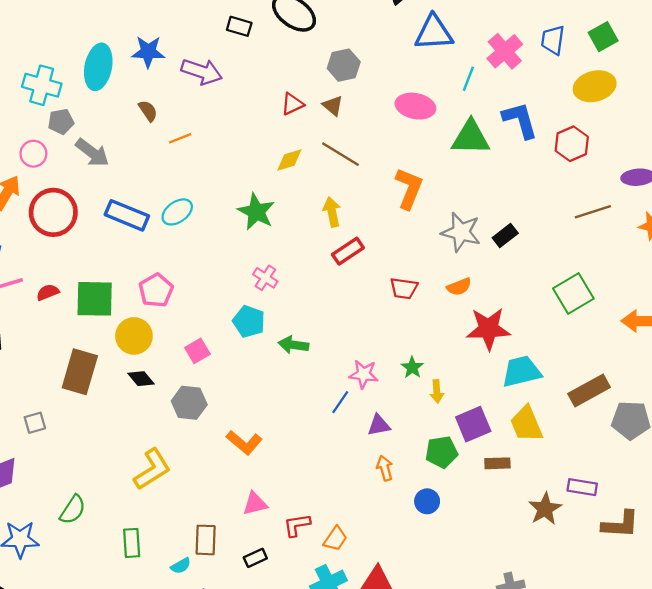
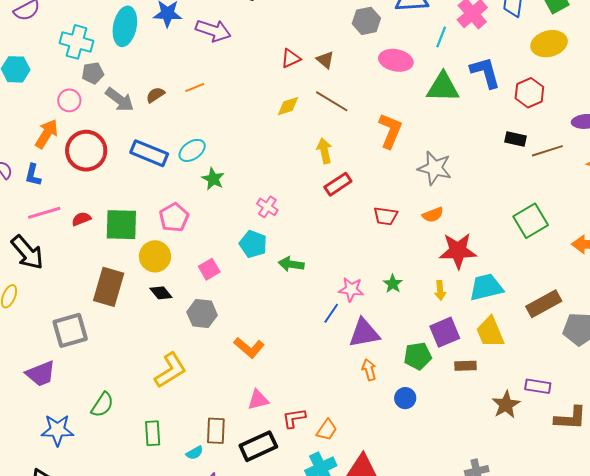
gray hexagon: (344, 65) -> (366, 21), moved
brown semicircle: (148, 111) -> (155, 95), moved, turned -90
green star: (256, 212) -> (213, 179), moved, size x0.7
black rectangle: (505, 235) -> (515, 139), moved, turned 50
yellow arrow: (437, 391) -> (440, 290), moved
gray square: (35, 423) -> (70, 330), size x1.8
purple triangle: (379, 425) -> (364, 333), size x1.6
black rectangle: (255, 558) -> (258, 446), size x1.8

